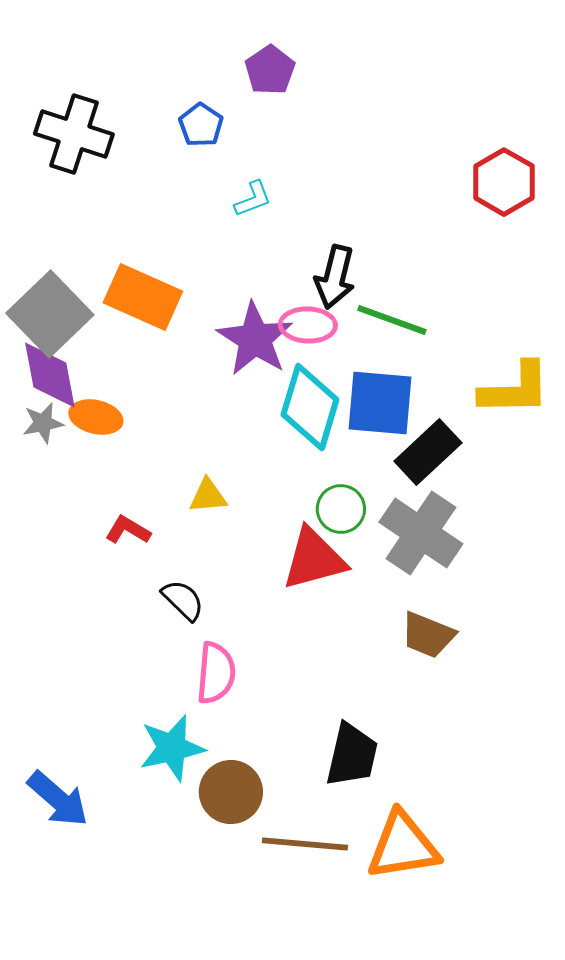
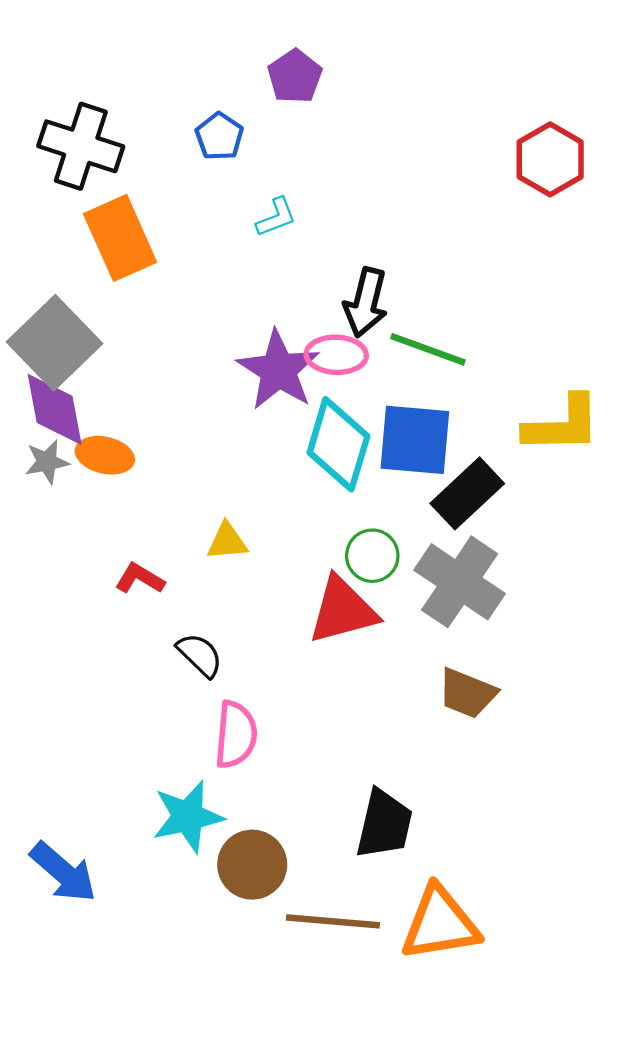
red hexagon: (504, 182) -> (550, 159), moved
orange rectangle: (143, 297) -> (120, 238), moved, turned 42

